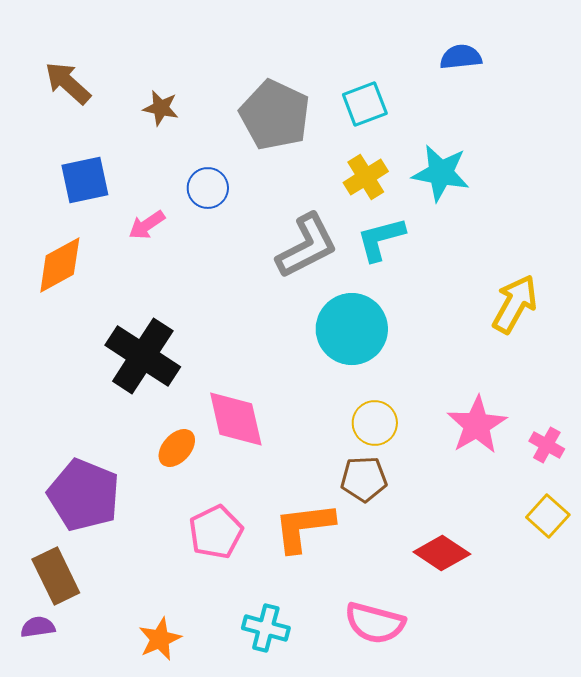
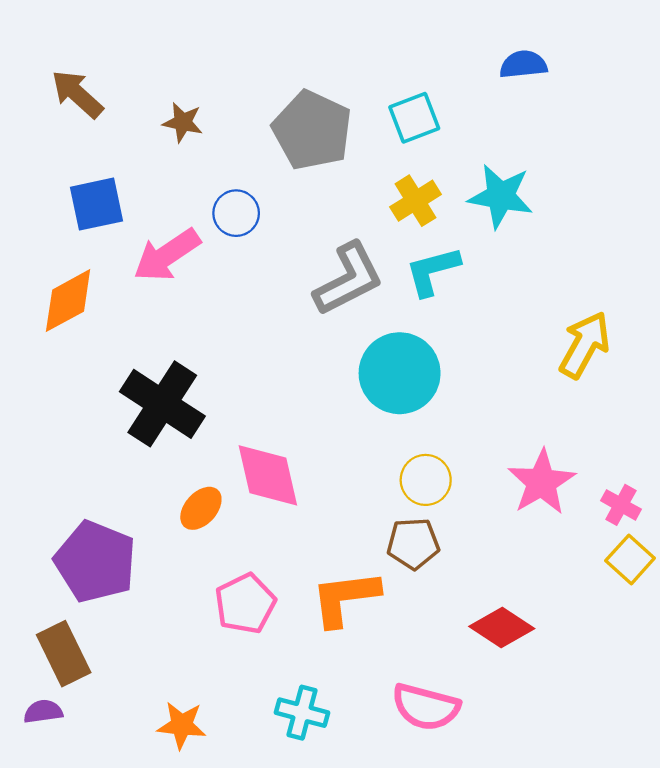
pink arrow: (147, 225) -> (167, 255), size x1.6
yellow square: (548, 516) -> (630, 559), moved
orange star: (160, 639) -> (182, 725), turned 30

